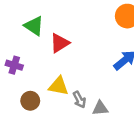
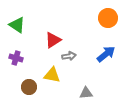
green triangle: (34, 26) -> (17, 25), moved
gray arrow: (79, 100) -> (69, 56), moved, turned -72

